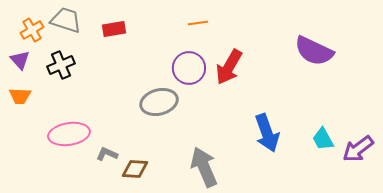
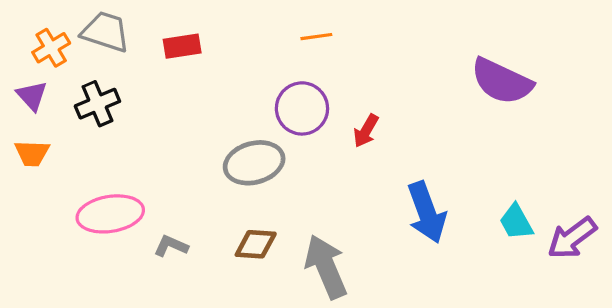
red arrow: (229, 67) -> (366, 131), moved, size x0.6
brown diamond: (135, 169) -> (256, 244), moved

